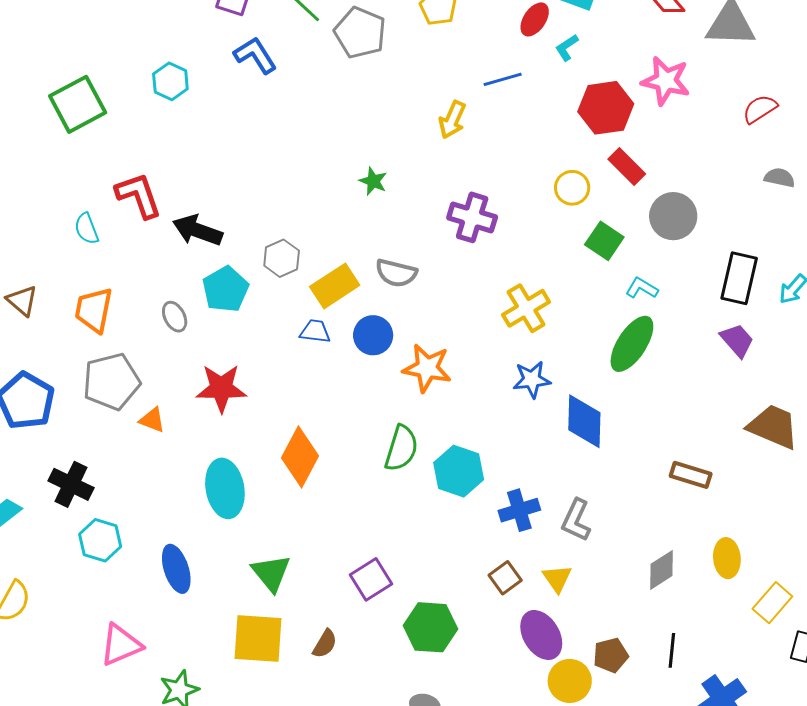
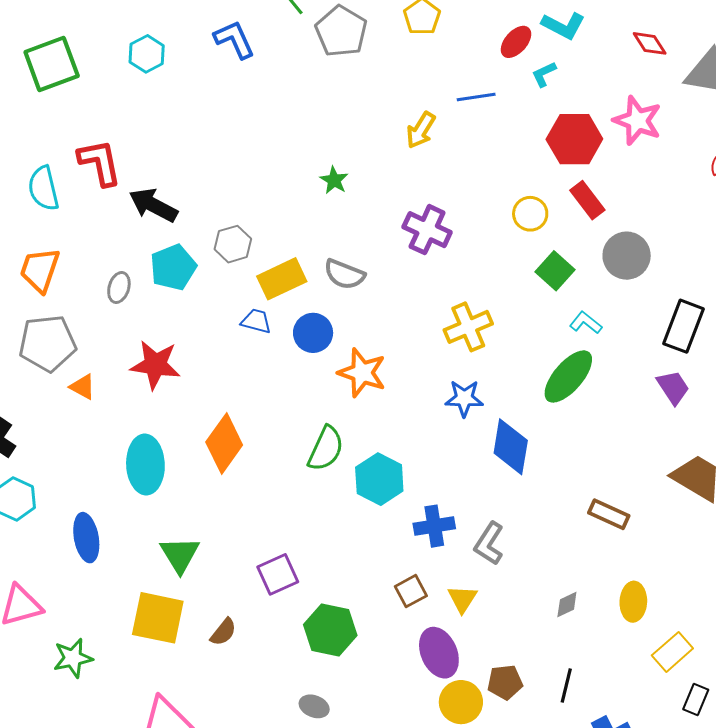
cyan semicircle: (86, 229) -> (44, 188), size x1.4
gray ellipse: (175, 317) -> (119, 288), turned 36
gray diamond: (661, 570) -> (567, 605), size x0.7

